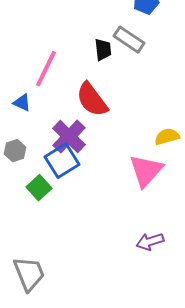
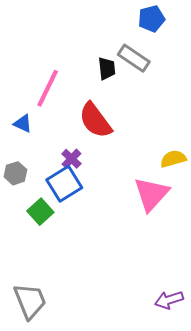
purple cross: (69, 137) -> (71, 159), size x0.6
purple arrow: (150, 242) -> (169, 300), moved

